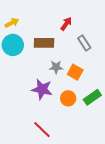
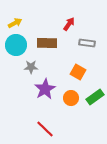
gray rectangle: (84, 43) -> (87, 43), turned -49
gray star: (56, 67) -> (31, 67), moved
purple star: (42, 89) -> (45, 89), turned 30

